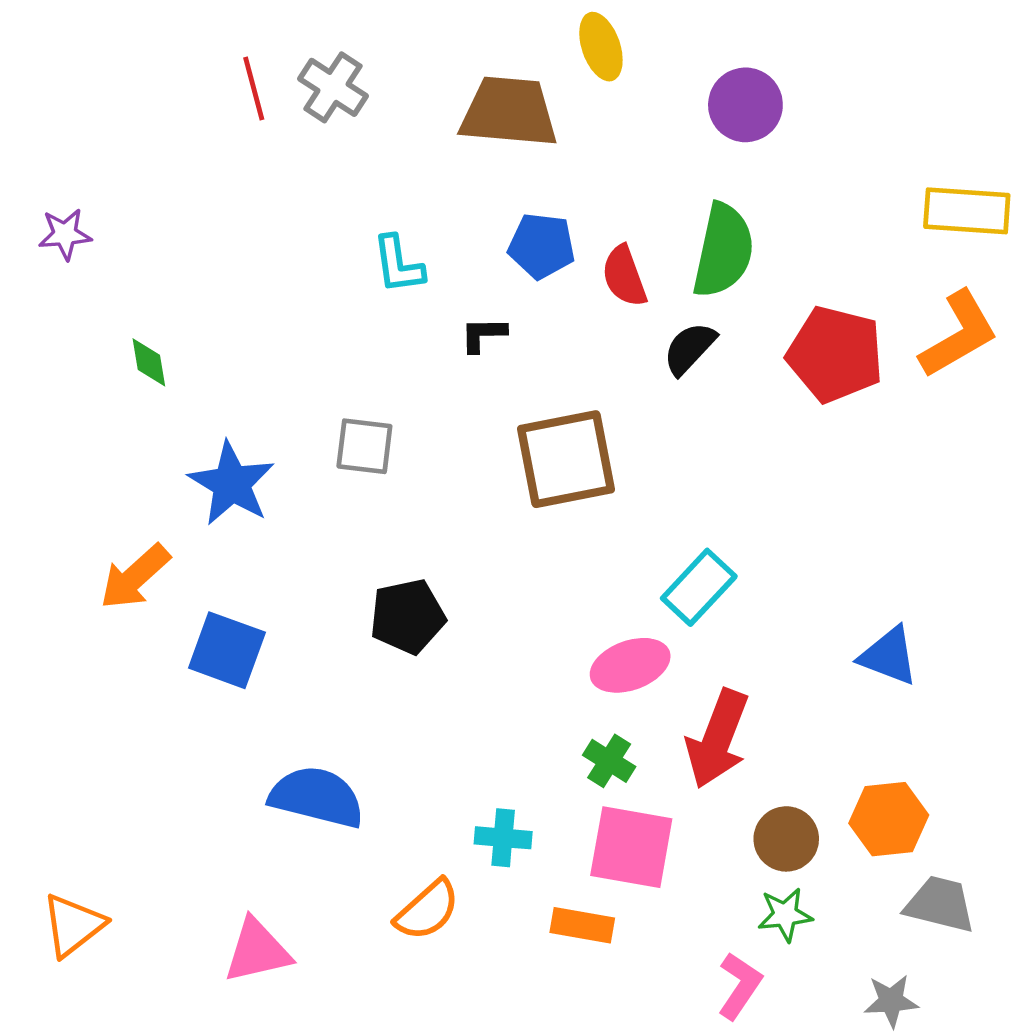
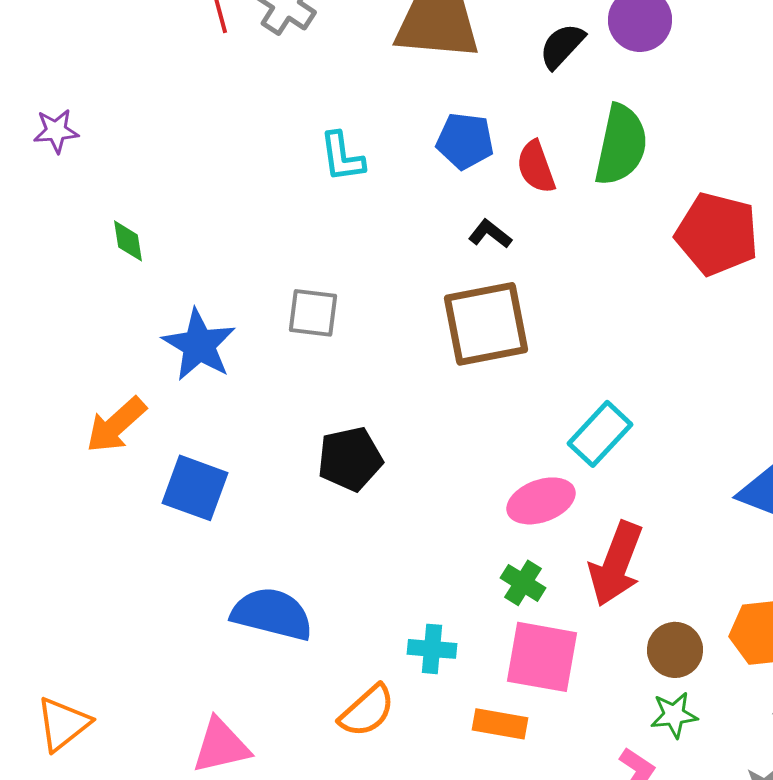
black L-shape: (483, 334) -> (490, 234), moved, turned 39
black semicircle: (690, 348) -> (562, 46), moved

